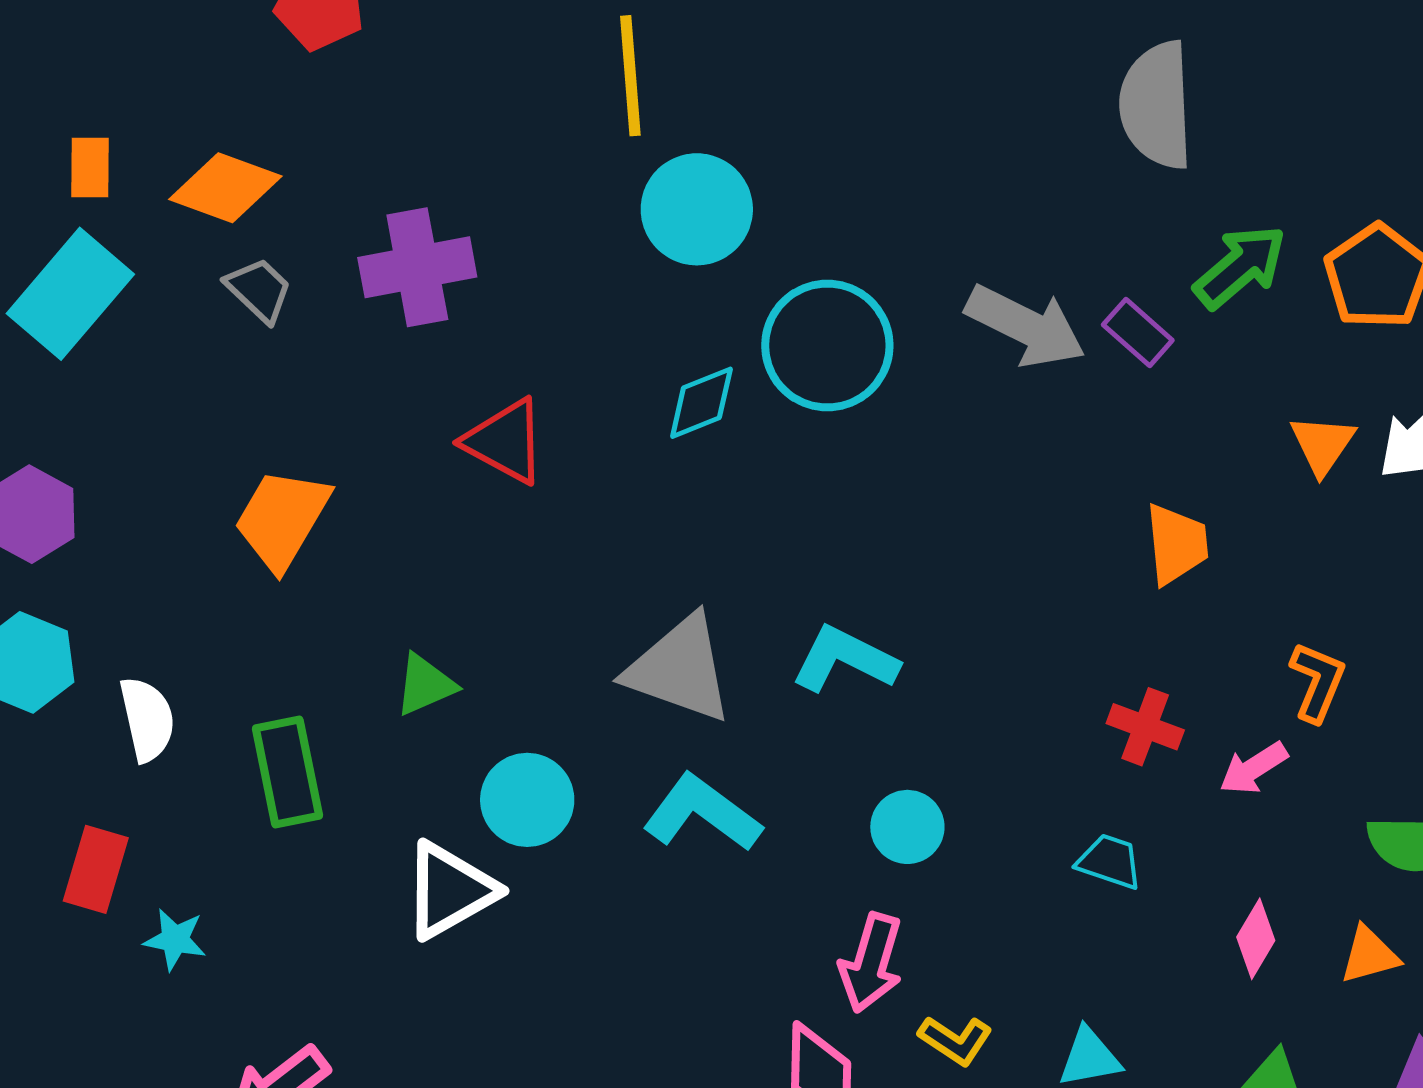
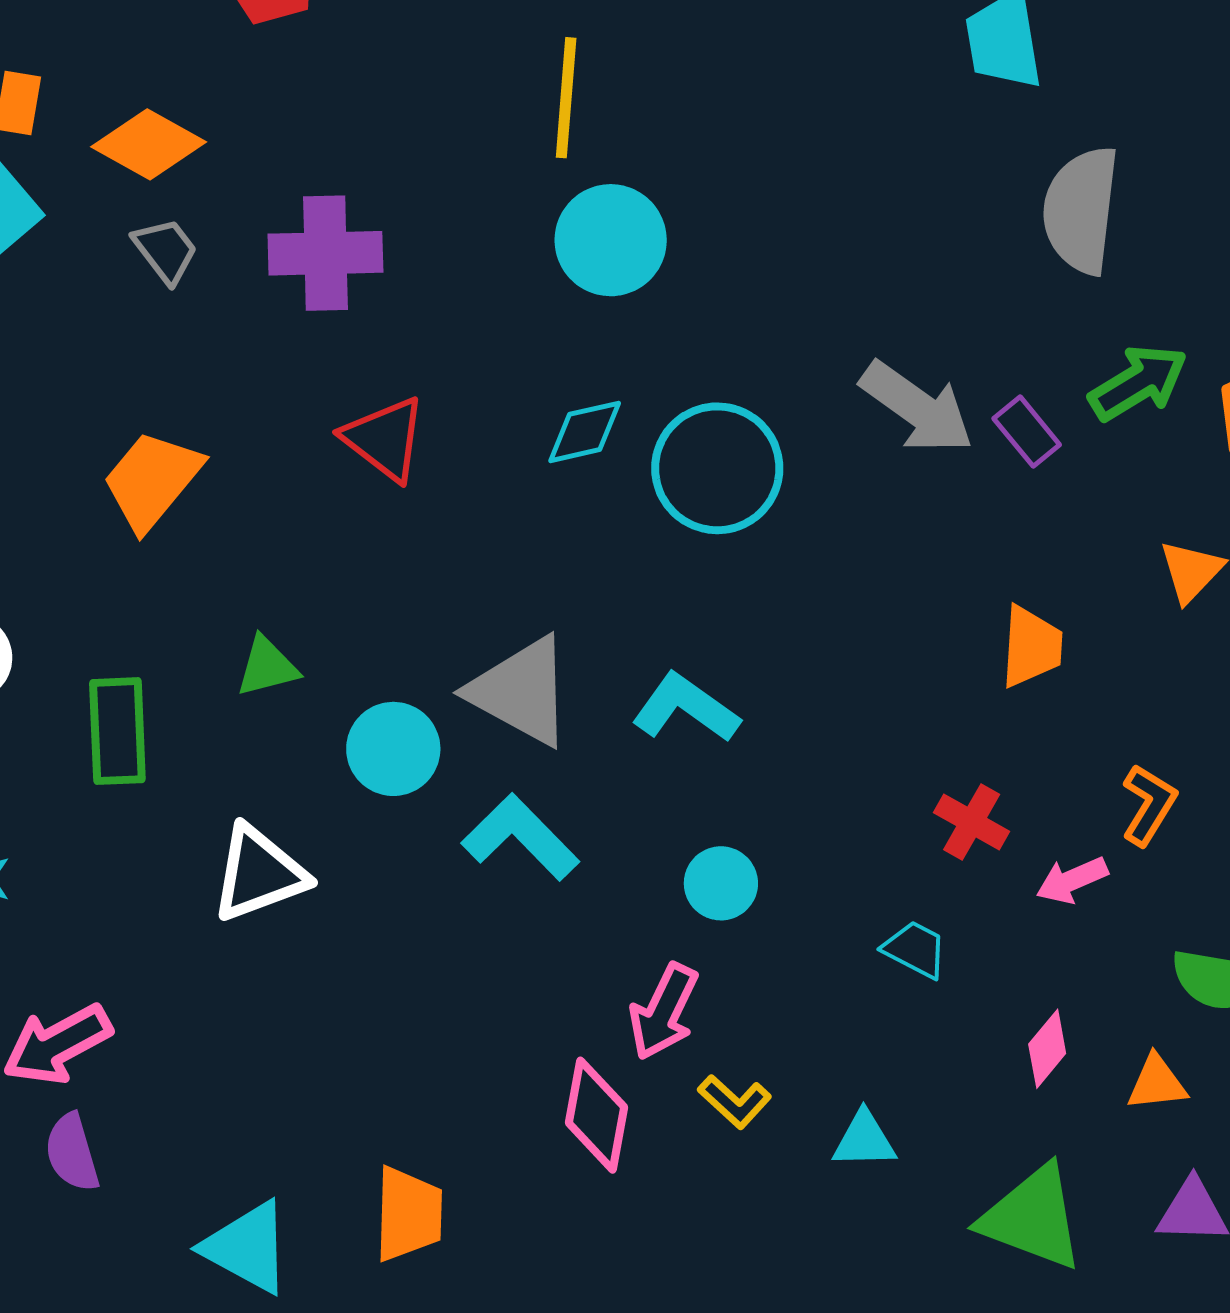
cyan circle: (827, 346) -> (717, 468), moved
cyan circle: (527, 800) -> (393, 749), moved

